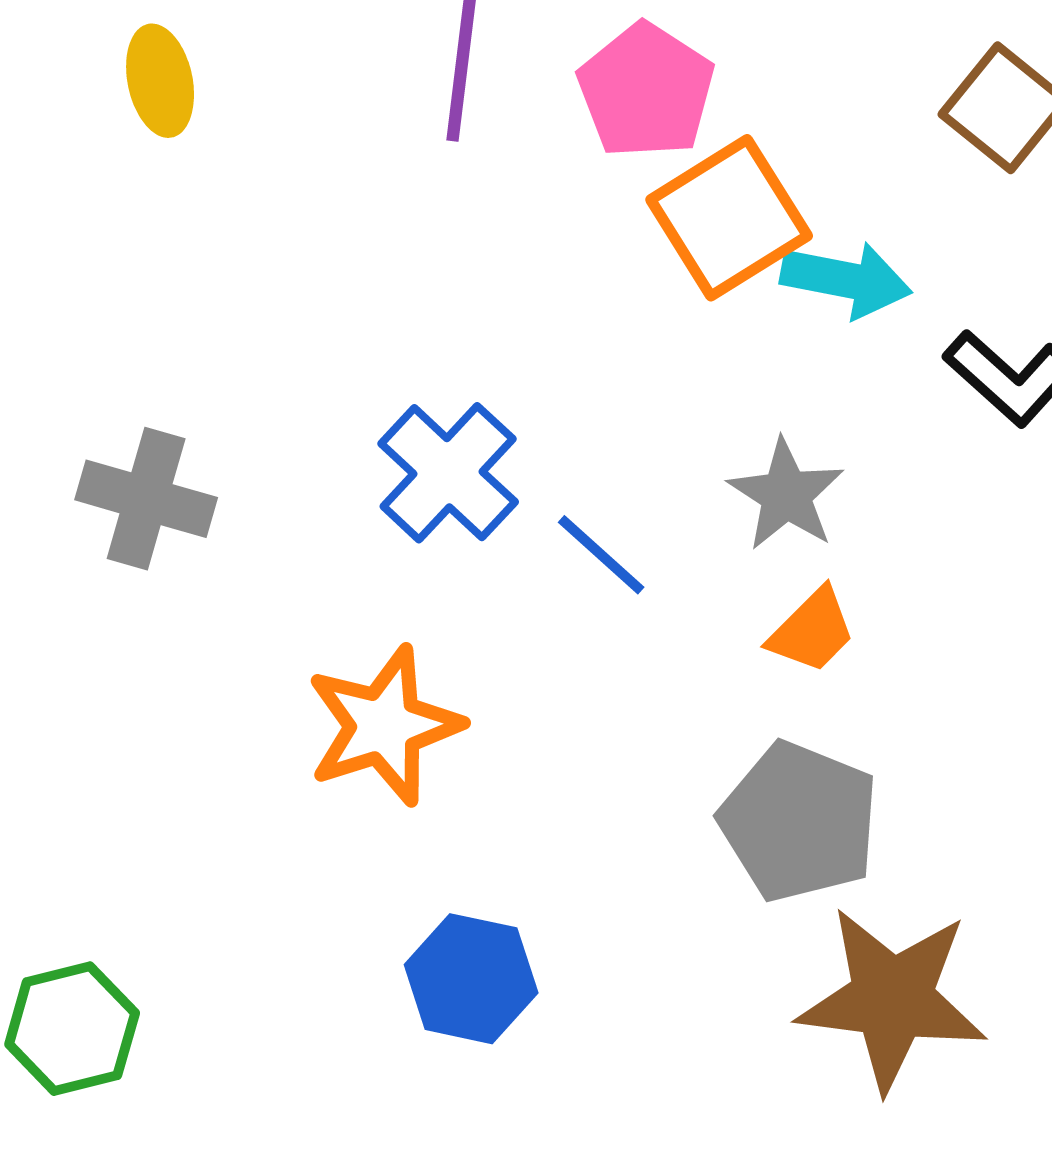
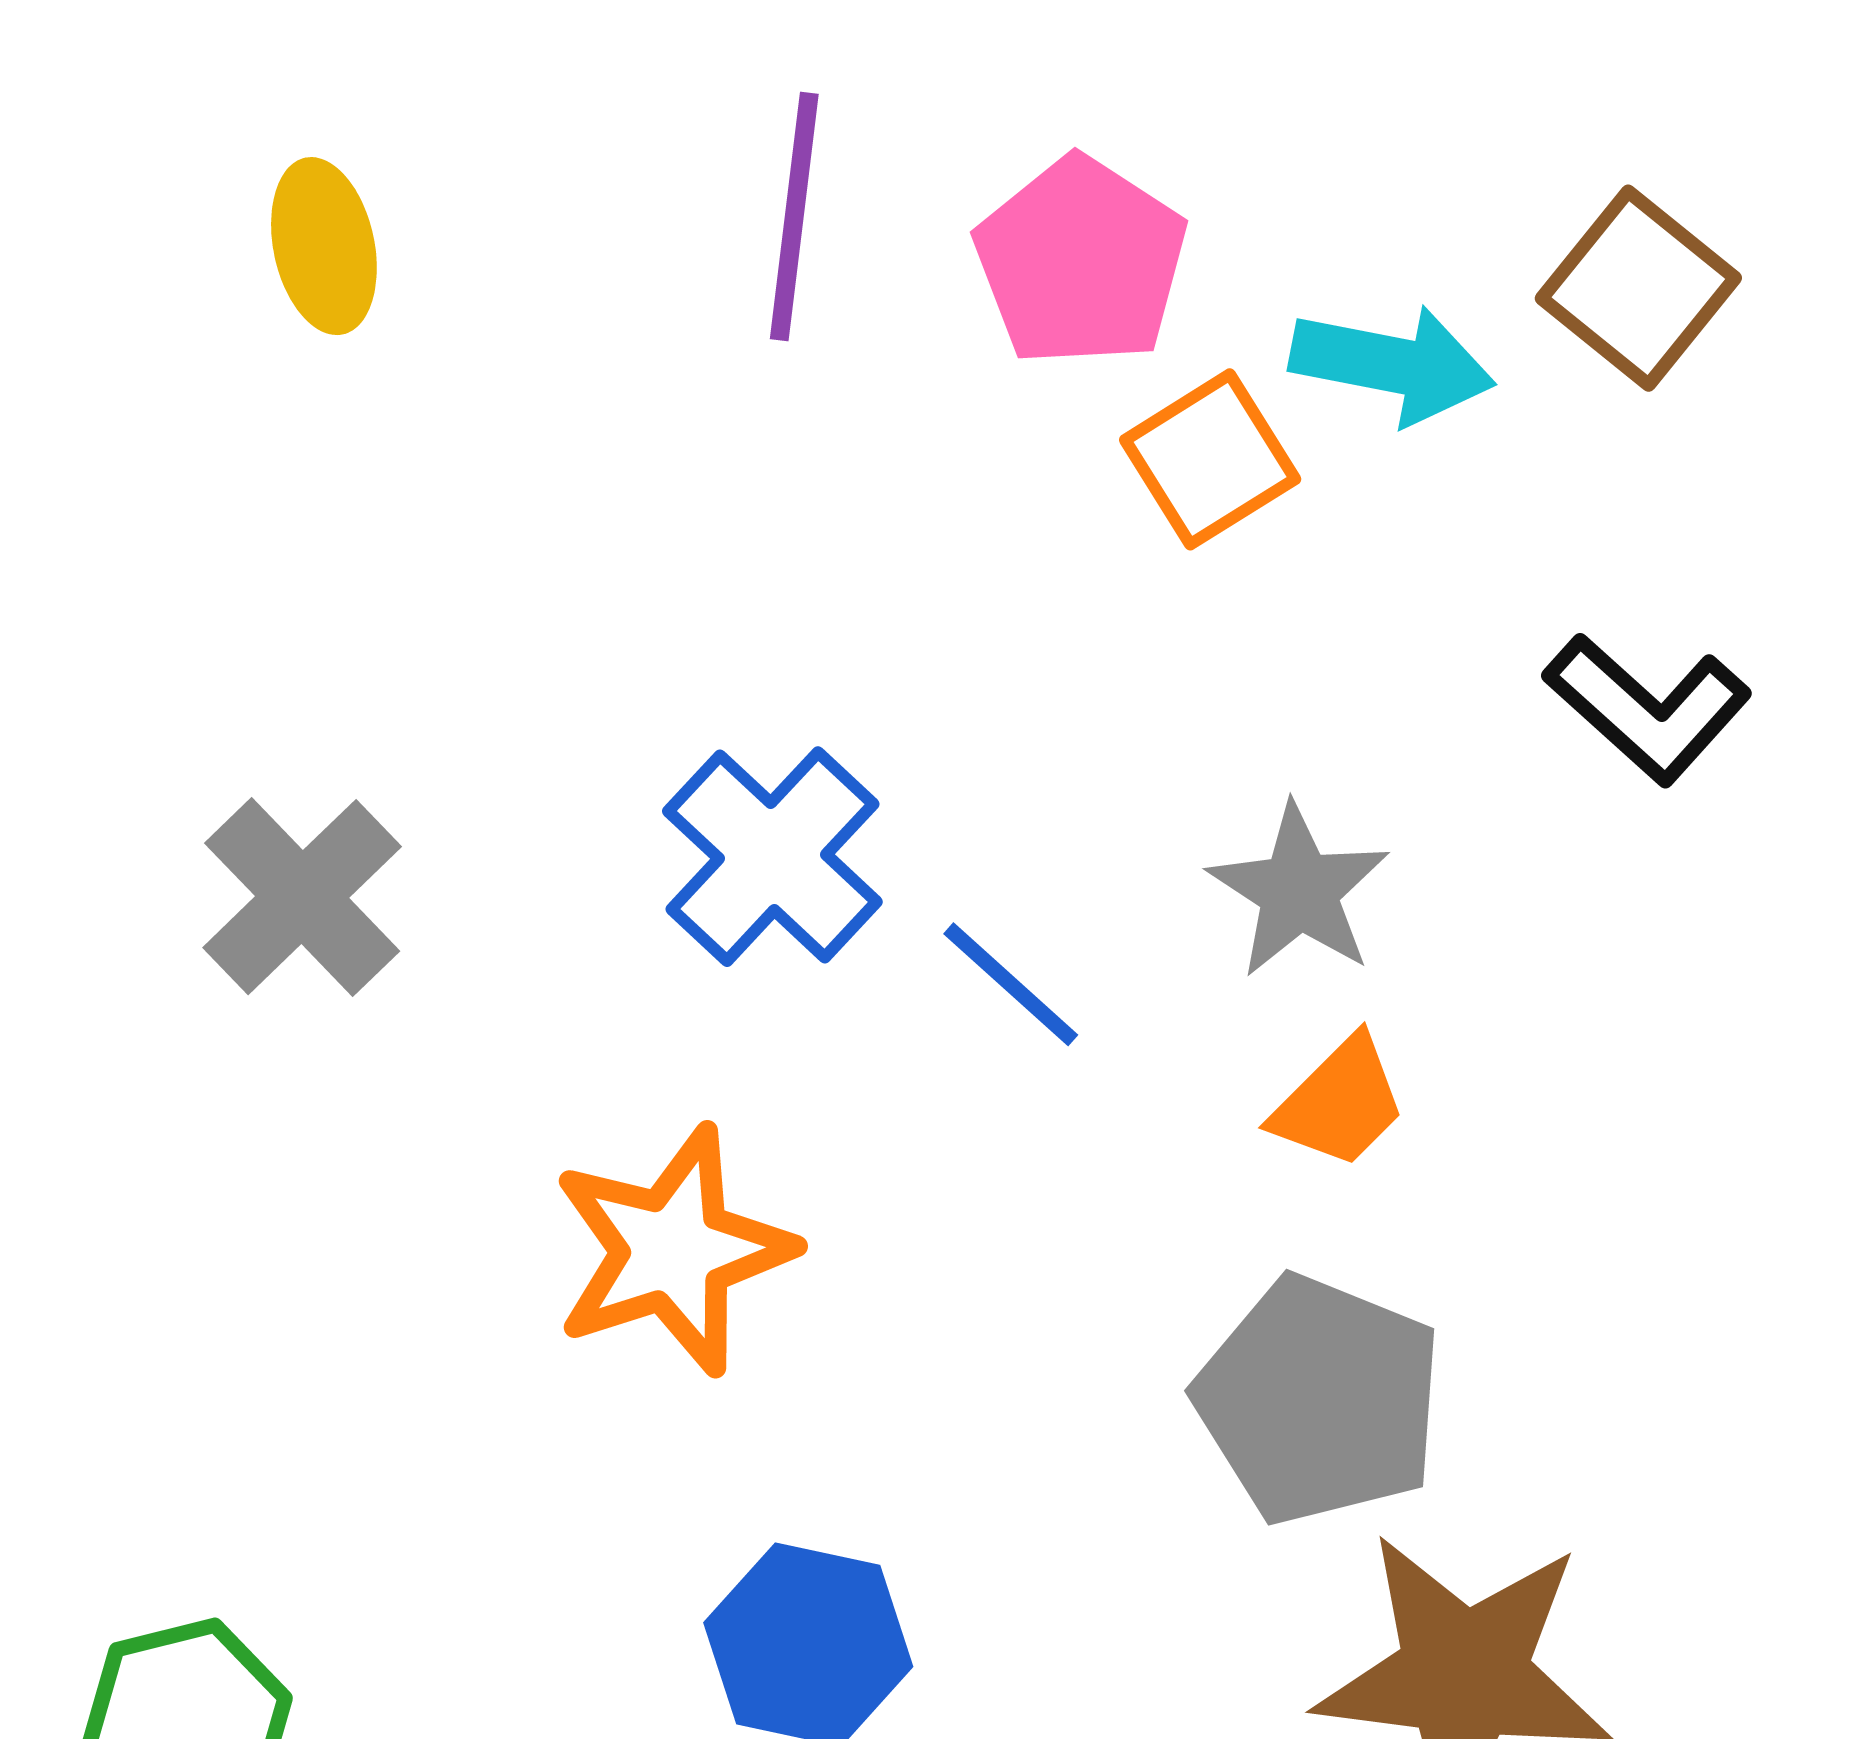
orange square: (729, 218) -> (1210, 459), size x0.7
cyan arrow: (846, 280) -> (1392, 364), moved
gray cross: (146, 499) -> (302, 897), turned 30

